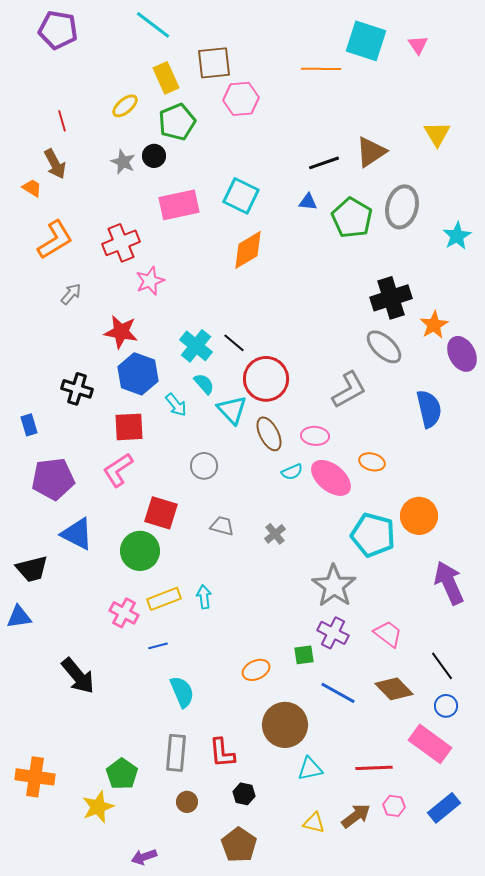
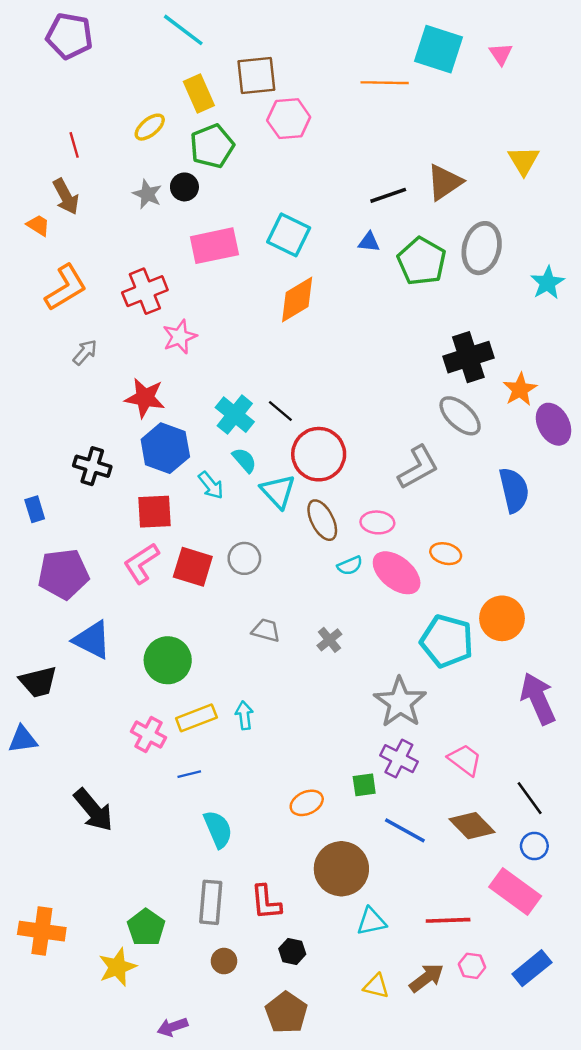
red square: (161, 513) -> (193, 567), moved

